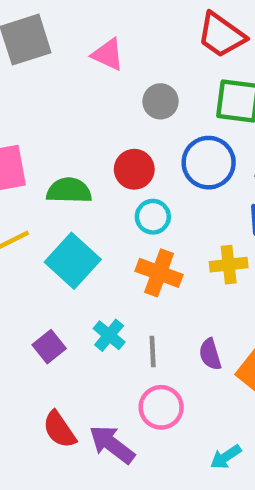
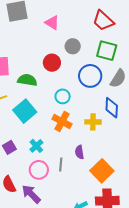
red circle: (134, 169) -> (52, 63), moved
gray line: (153, 351) -> (61, 164), moved
purple semicircle: (210, 354) -> (79, 152), moved
pink circle: (161, 407) -> (39, 170), moved

